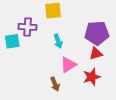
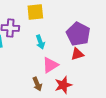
purple pentagon: (97, 33) -> (78, 34), turned 30
red star: (92, 77) -> (63, 85), moved

